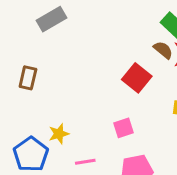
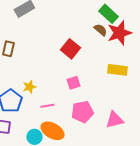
red square: (137, 78) -> (70, 49), moved

